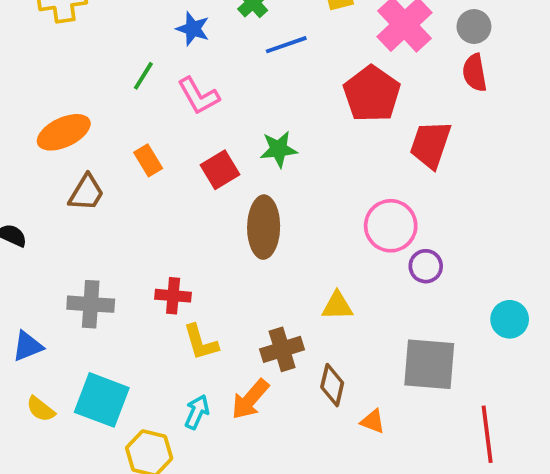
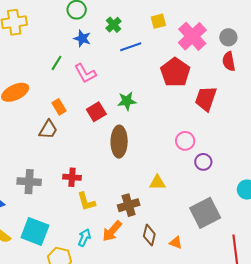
brown trapezoid: (86, 193) -> (48, 130), moved
pink circle: (391, 226) -> (185, 141), size x0.7
gray square: (429, 364) -> (205, 213), turned -32
brown diamond: (332, 385) -> (149, 235), moved

